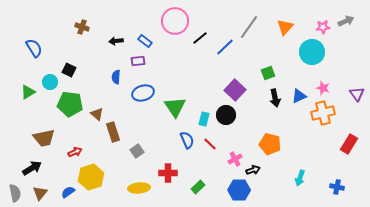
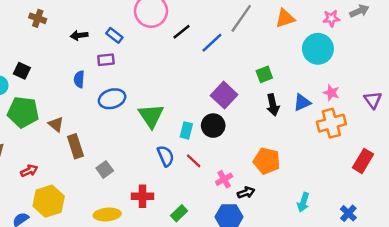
orange triangle: (285, 27) -> (285, 18), turned 30
blue cross: (337, 187) -> (348, 213), turned 32

